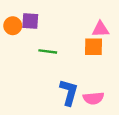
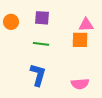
purple square: (30, 21) -> (42, 18), moved
blue L-shape: (69, 92) -> (38, 75), moved

